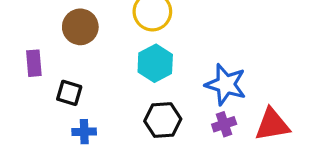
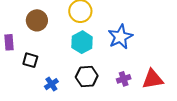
blue star: (226, 84) -> (120, 37), moved, turned 30
blue cross: (84, 132) -> (51, 84), moved, turned -32

